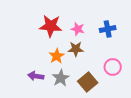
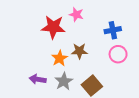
pink star: (78, 29) -> (76, 14), moved
pink circle: (113, 67) -> (118, 54), moved

